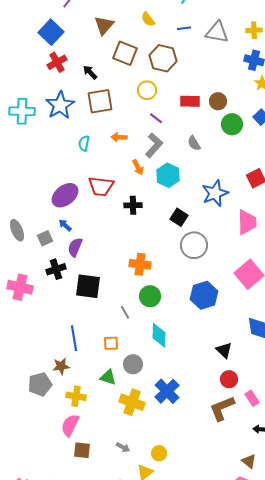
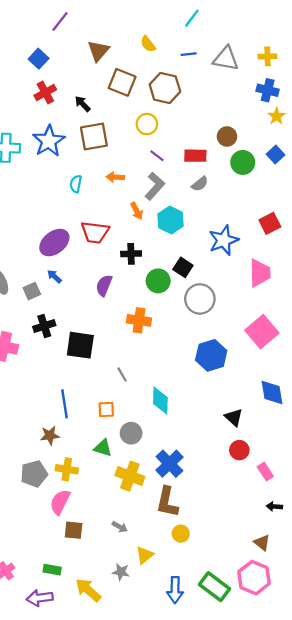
blue square: (51, 32) -> (39, 59), size x0.7
red rectangle: (190, 101) -> (195, 156), moved
gray semicircle: (194, 143) -> (200, 184), turned -98
purple semicircle: (75, 247) -> (104, 285), moved
green circle: (150, 296) -> (158, 281), moved
gray pentagon: (40, 384) -> (34, 474), moved
brown L-shape: (222, 408) -> (167, 502), moved, turned -56
yellow circle: (159, 453) -> (181, 534), moved

